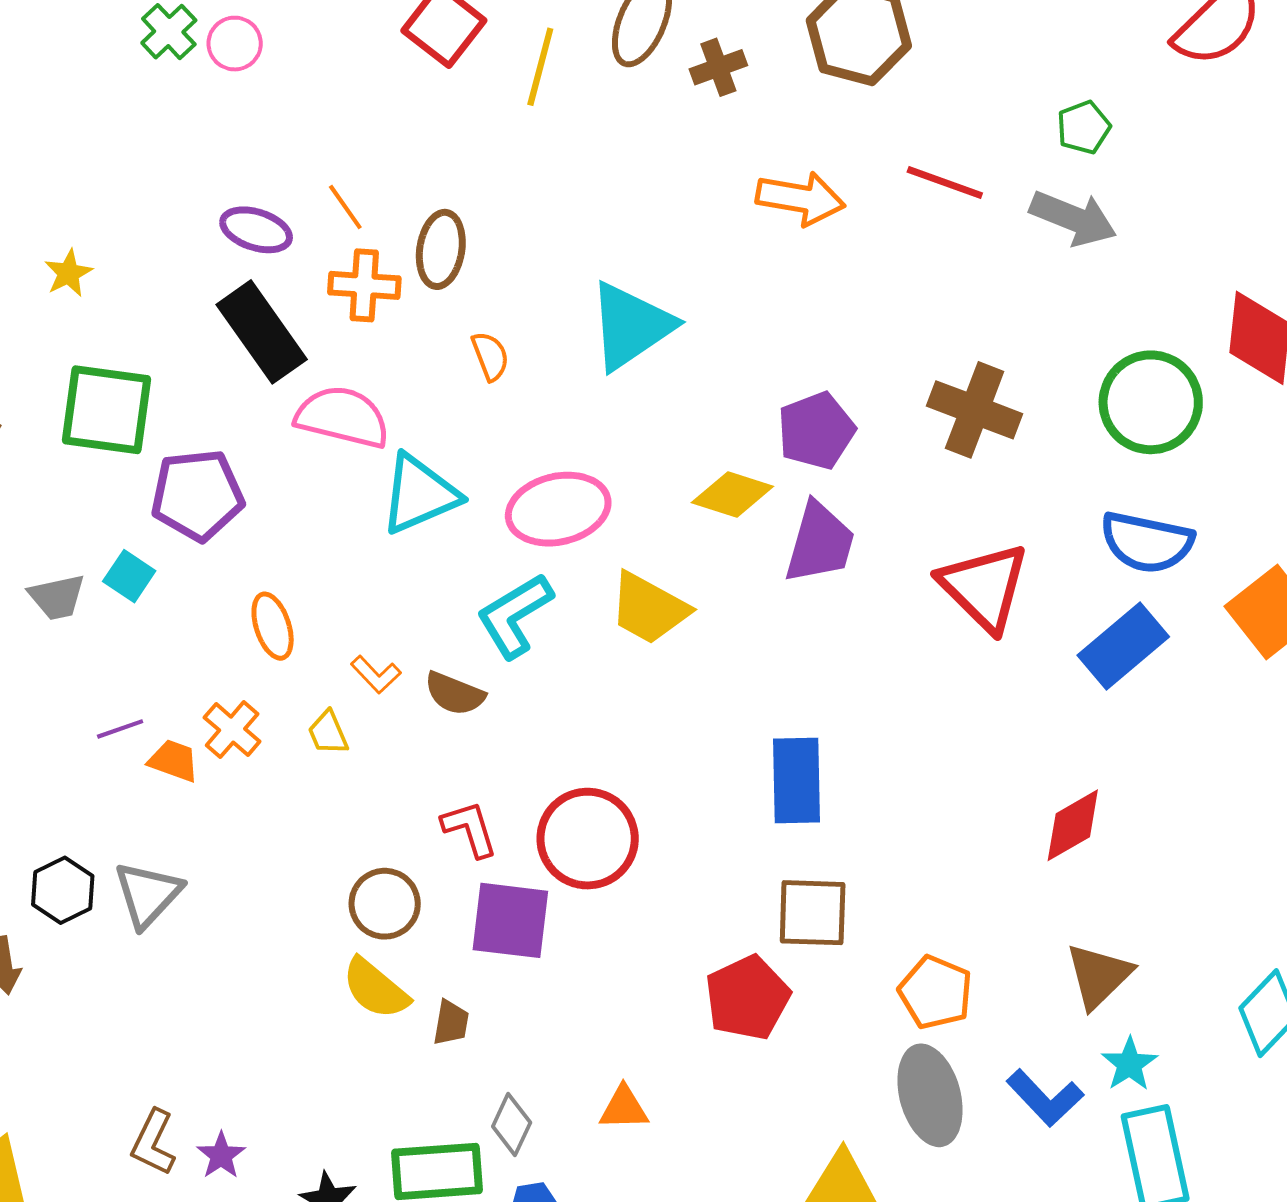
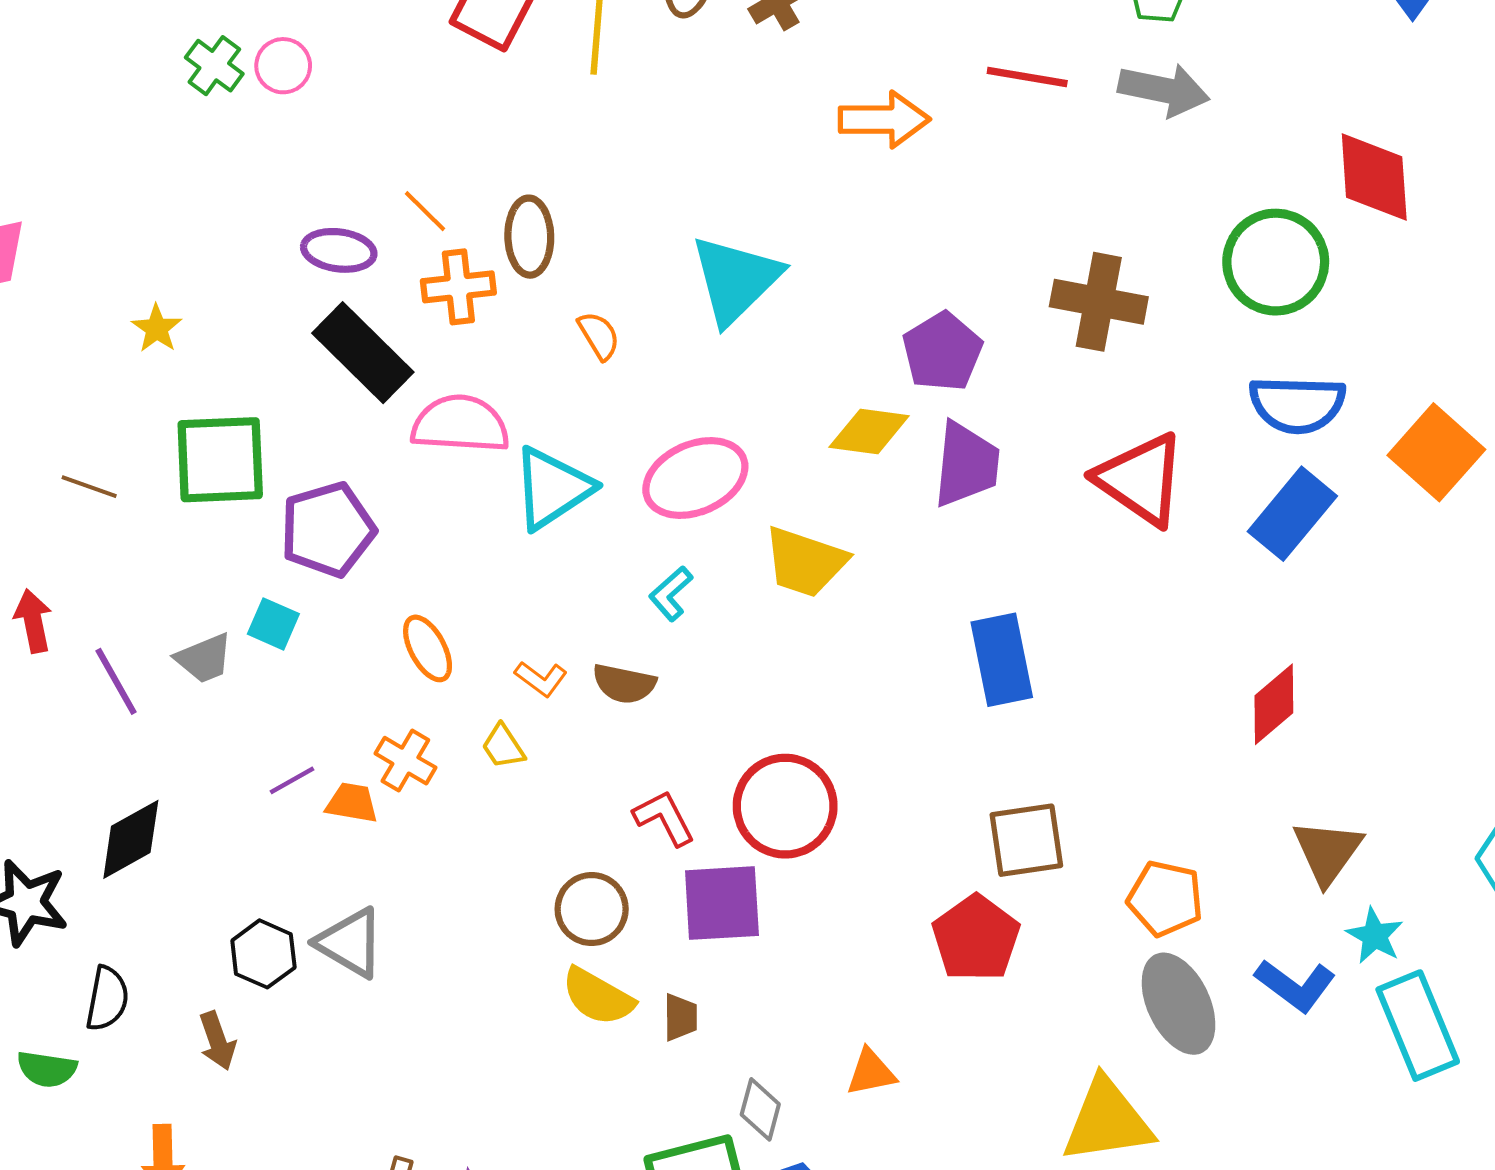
cyan L-shape: (515, 615) -> (671, 594), size x0.6
blue rectangle: (796, 780) -> (1002, 660), moved
gray triangle: (148, 894) -> (350, 943), turned -32

